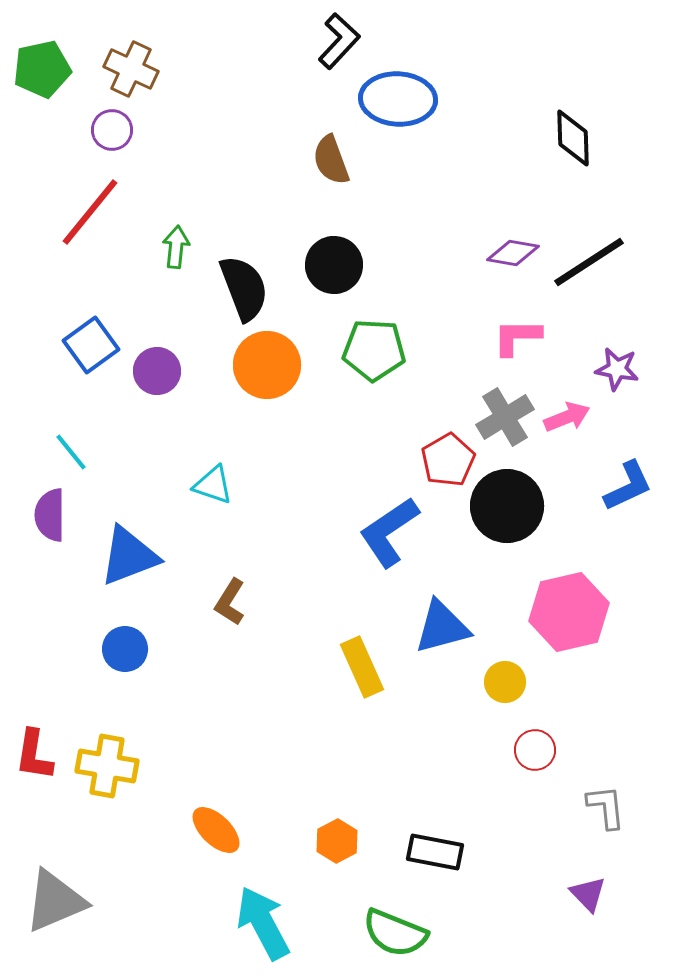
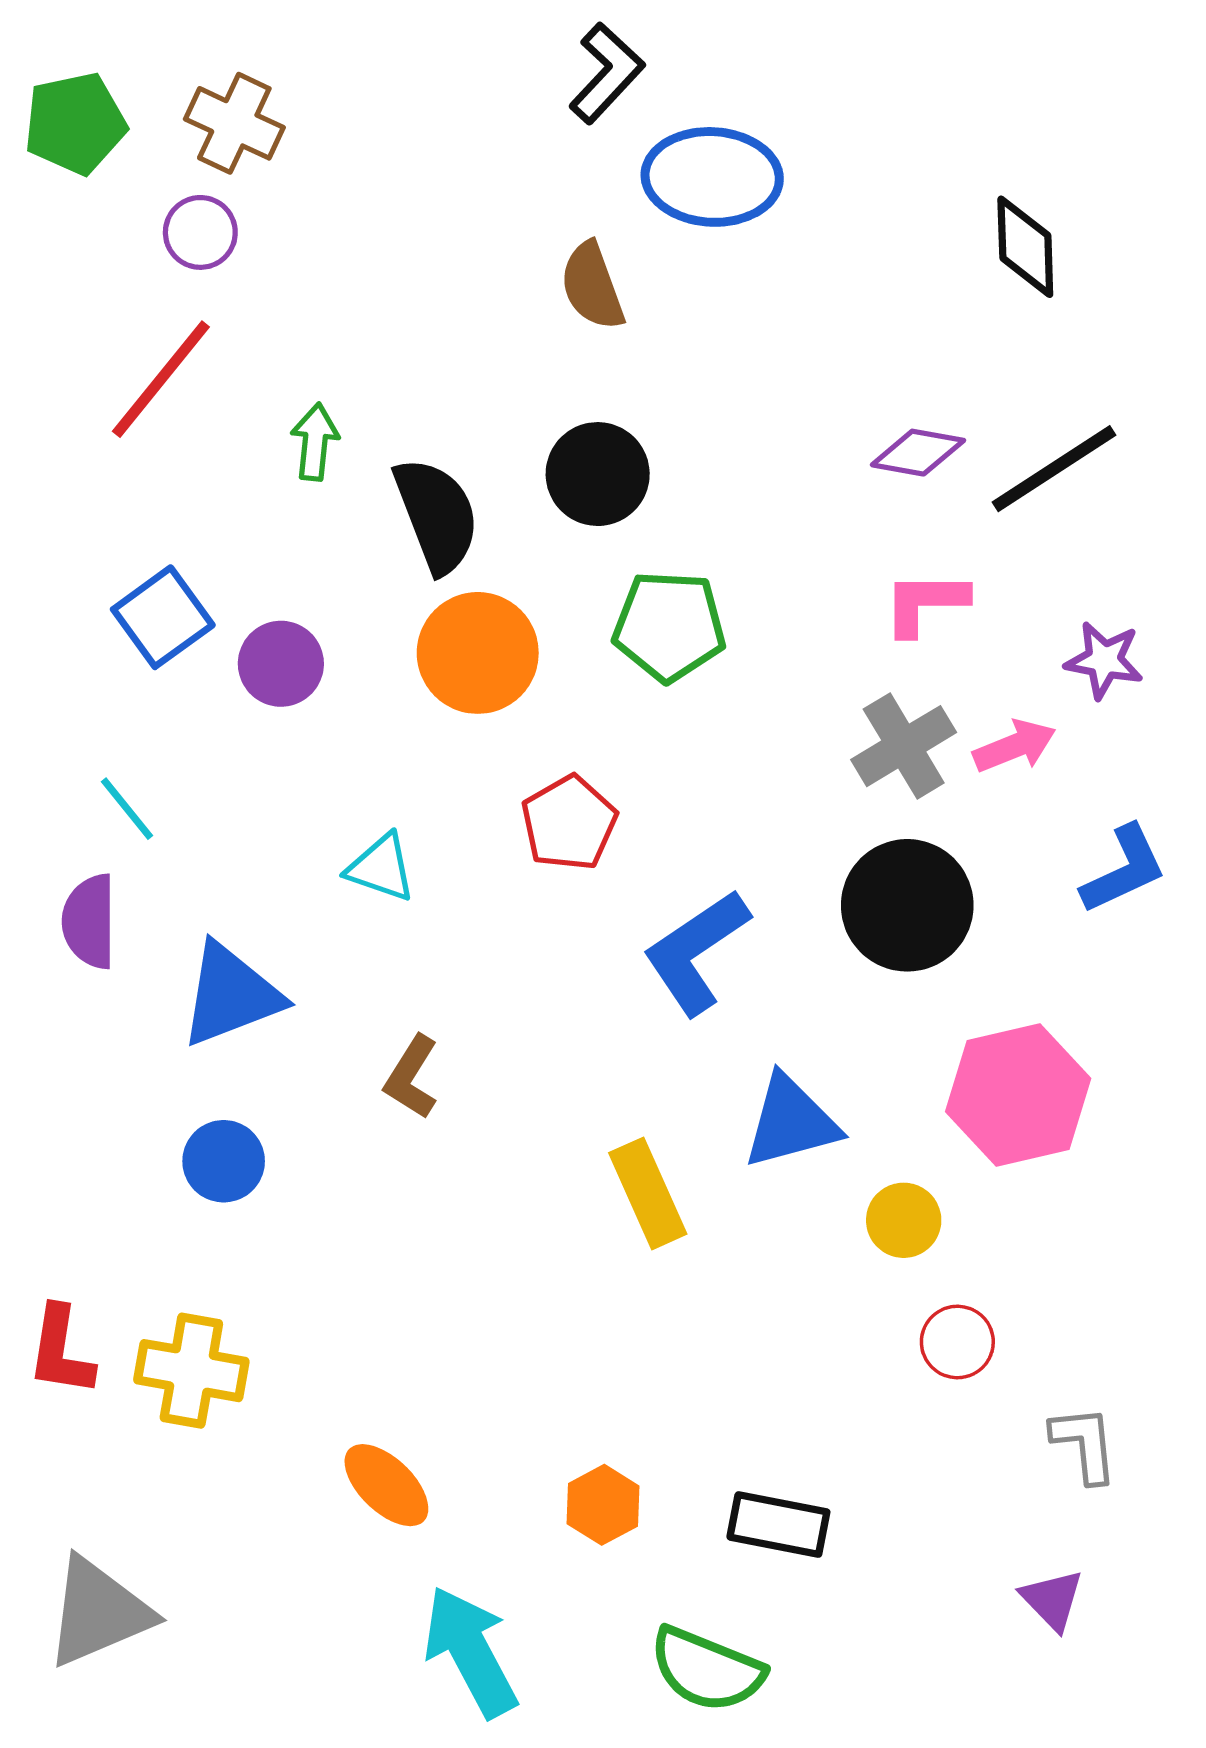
red pentagon: (448, 460) -> (569, 823), moved

